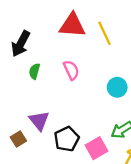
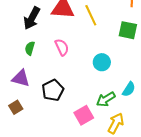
black arrow: (21, 44) -> (32, 18), moved
purple triangle: (39, 121) -> (21, 78), moved, turned -36
black pentagon: (67, 139) -> (53, 90), moved

